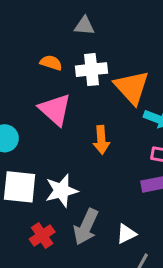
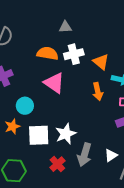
orange semicircle: (51, 63) -> (48, 53), size x1.5
orange triangle: (132, 87) -> (101, 62), size x0.7
orange arrow: (101, 140) -> (98, 91), moved

